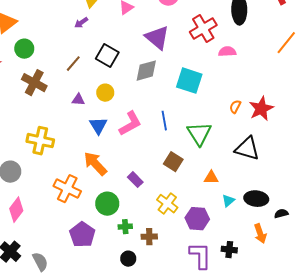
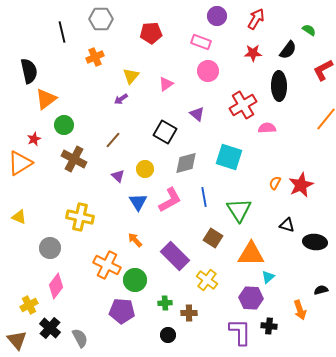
purple triangle: (157, 38) -> (197, 114), size x0.6
black square: (107, 56) -> (165, 132), moved
gray diamond: (146, 71) -> (186, 163), moved
purple triangle: (78, 100) -> (118, 176), turned 40
black triangle: (247, 149) -> (287, 225), size x0.6
orange arrow: (95, 164) -> (135, 240), size x0.6
orange triangle: (211, 178) -> (251, 254), size x1.8
purple rectangle: (135, 180) -> (175, 256), size x1.8
black ellipse: (256, 199) -> (315, 242), moved
green circle: (107, 204) -> (135, 280), moved
purple hexagon: (197, 219) -> (251, 298), moved
purple pentagon: (82, 235) -> (122, 311), turned -30

